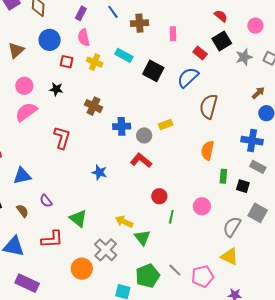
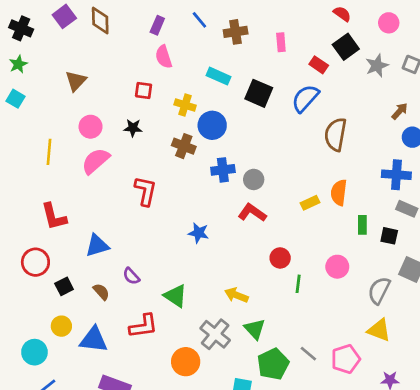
blue circle: (50, 40) -> (212, 125), moved
yellow cross: (95, 62) -> (185, 105), moved
yellow rectangle: (166, 124) -> (310, 203), moved
green triangle: (142, 237) -> (255, 329), moved

